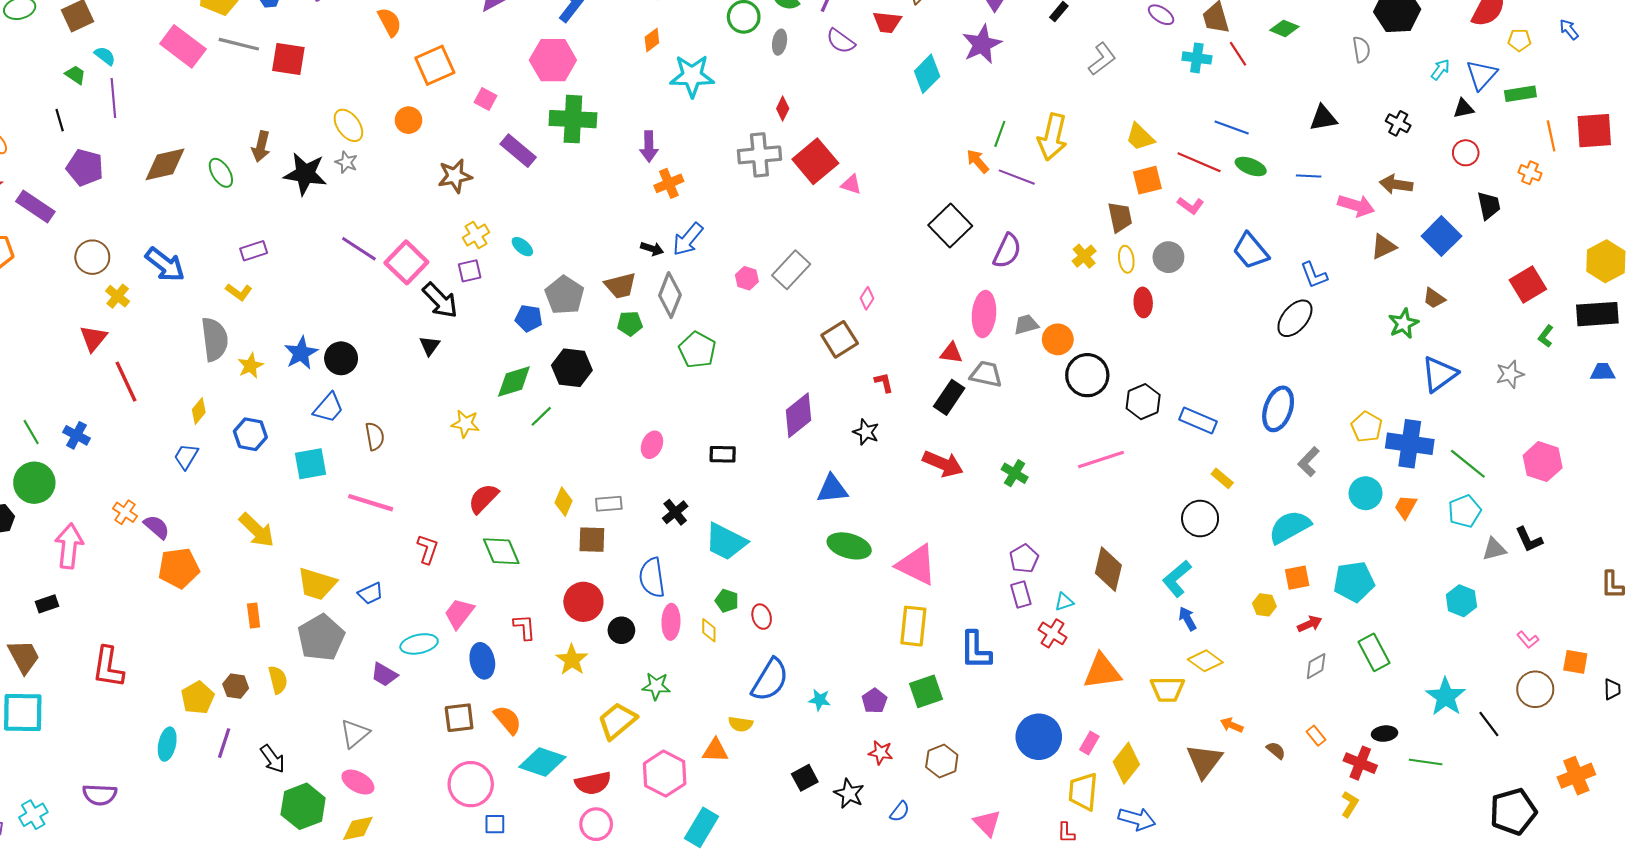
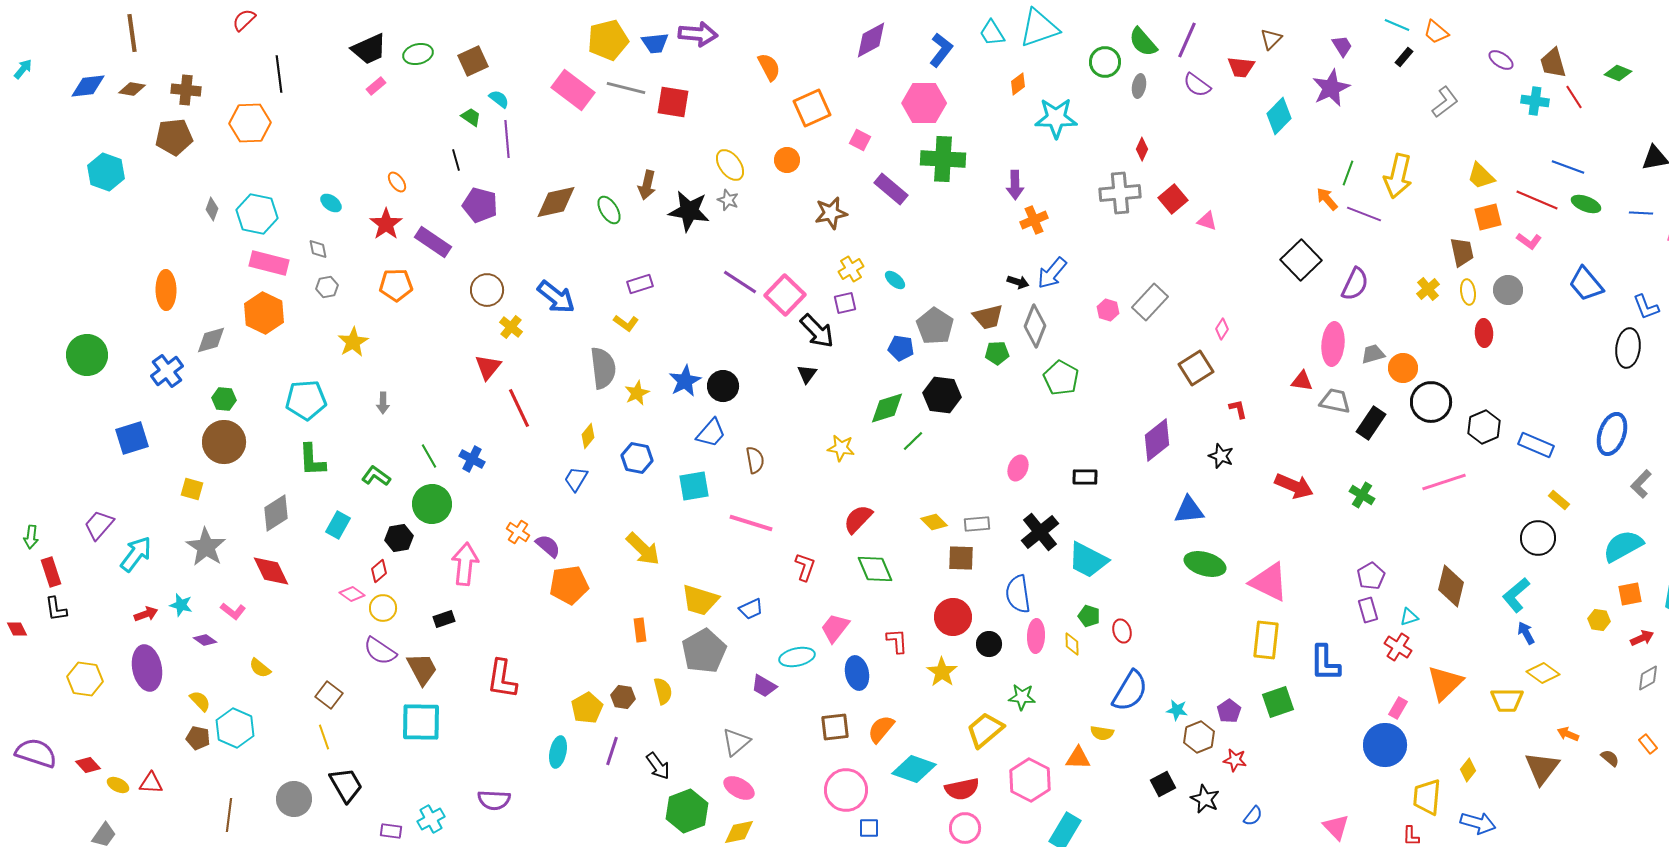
red square: (815, 161) -> (1173, 199), size x0.7
black ellipse: (1295, 318) -> (1628, 348), turned -33
black rectangle: (949, 397) -> (1371, 423), moved
yellow diamond: (563, 502) -> (934, 522), turned -68
black cross: (675, 512) -> (1040, 532), size x1.5
orange triangle: (1102, 671) -> (1445, 683), turned -36
orange semicircle: (508, 720) -> (881, 729), turned -100
pink rectangle: (1089, 743) -> (1398, 708), moved
brown hexagon: (942, 761) -> (1199, 737), moved
yellow diamond: (1126, 763) -> (1468, 770), size x0.6

